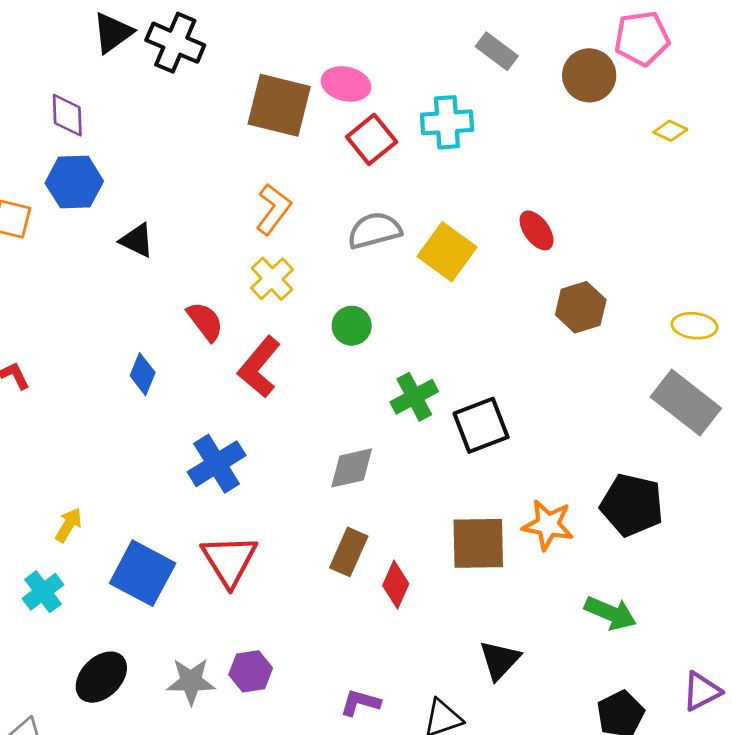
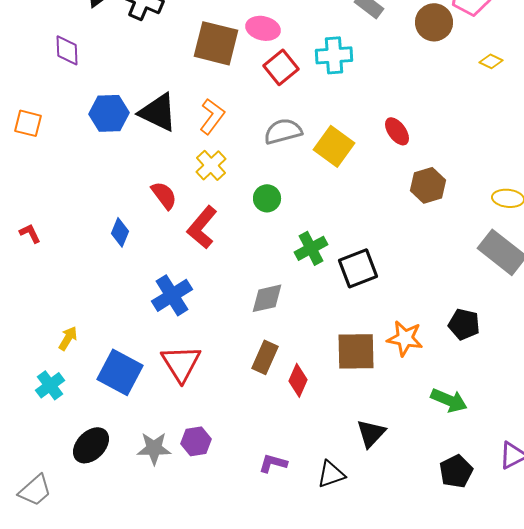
blue hexagon: (74, 182) -> (109, 113), moved
black triangle: (137, 240) -> (158, 112), moved, size x1.6
black pentagon: (632, 505) -> (464, 324), size x0.7

